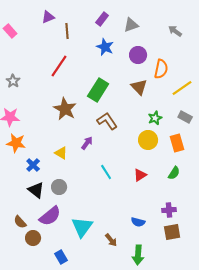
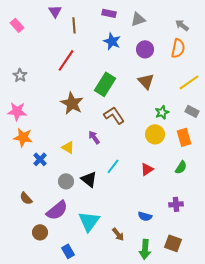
purple triangle: (48, 17) -> (55, 11), turned -40
purple rectangle: (102, 19) -> (109, 13), turned 64
orange semicircle: (161, 69) -> (178, 48), moved
purple arrow: (87, 143) -> (94, 137), turned -72
cyan line: (106, 172) -> (113, 166), turned 70
black triangle: (36, 190) -> (89, 179), moved
brown semicircle: (20, 222) -> (26, 198), moved
brown square: (172, 232) -> (173, 243), moved, turned 30

